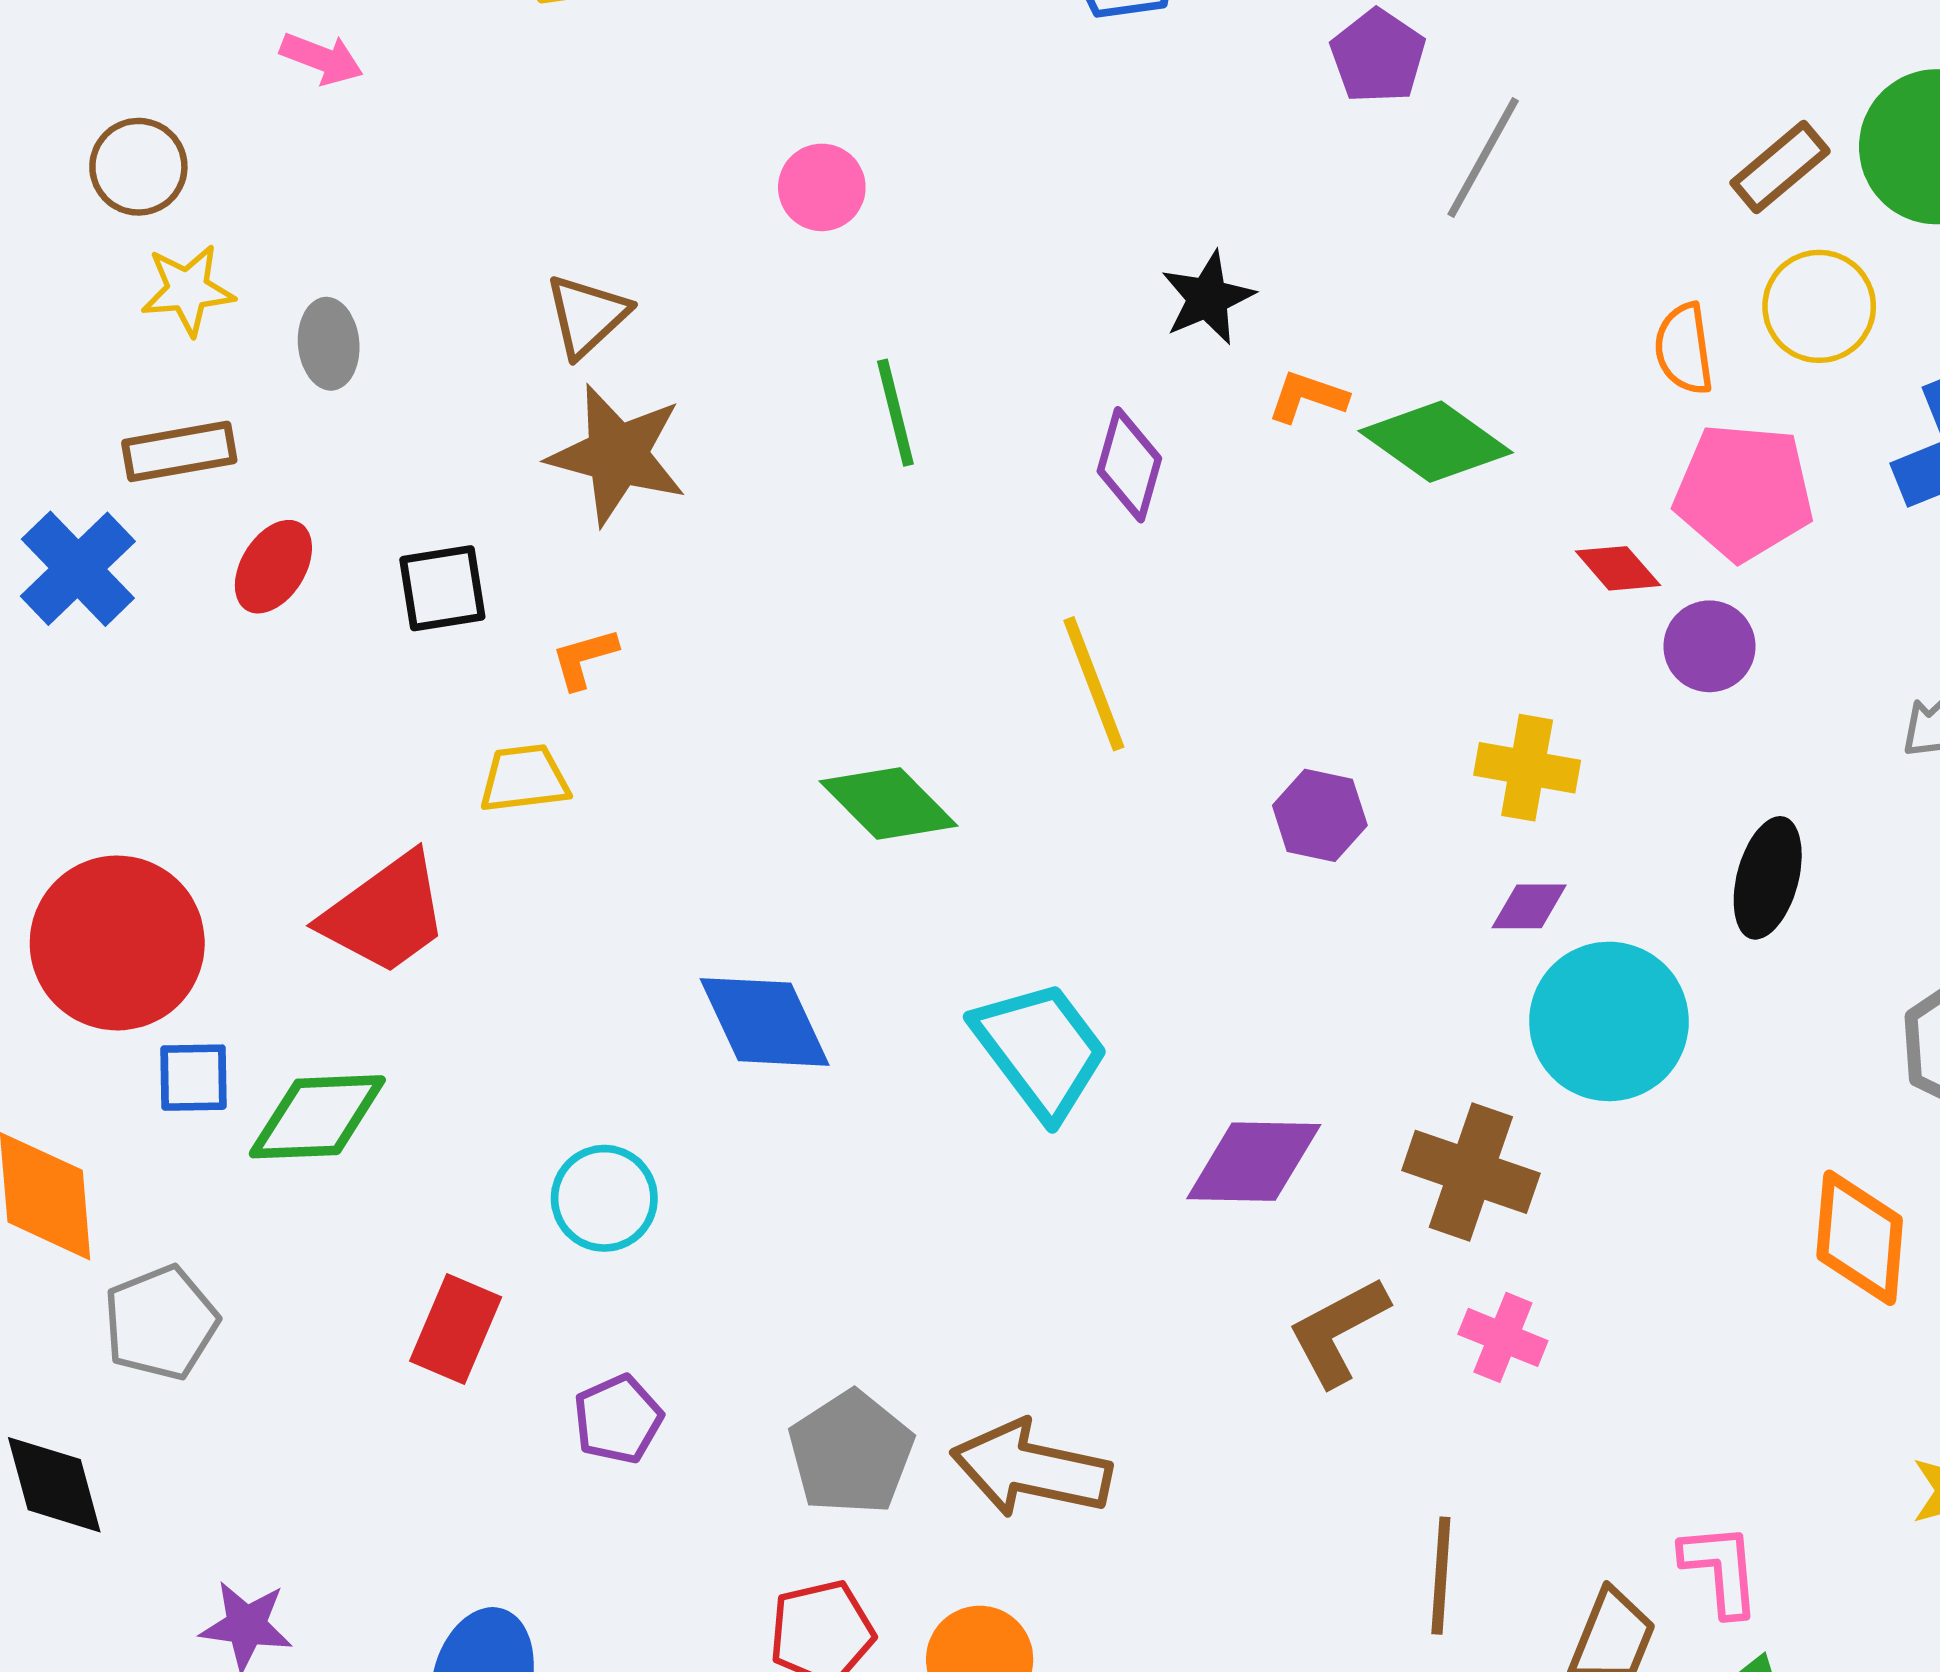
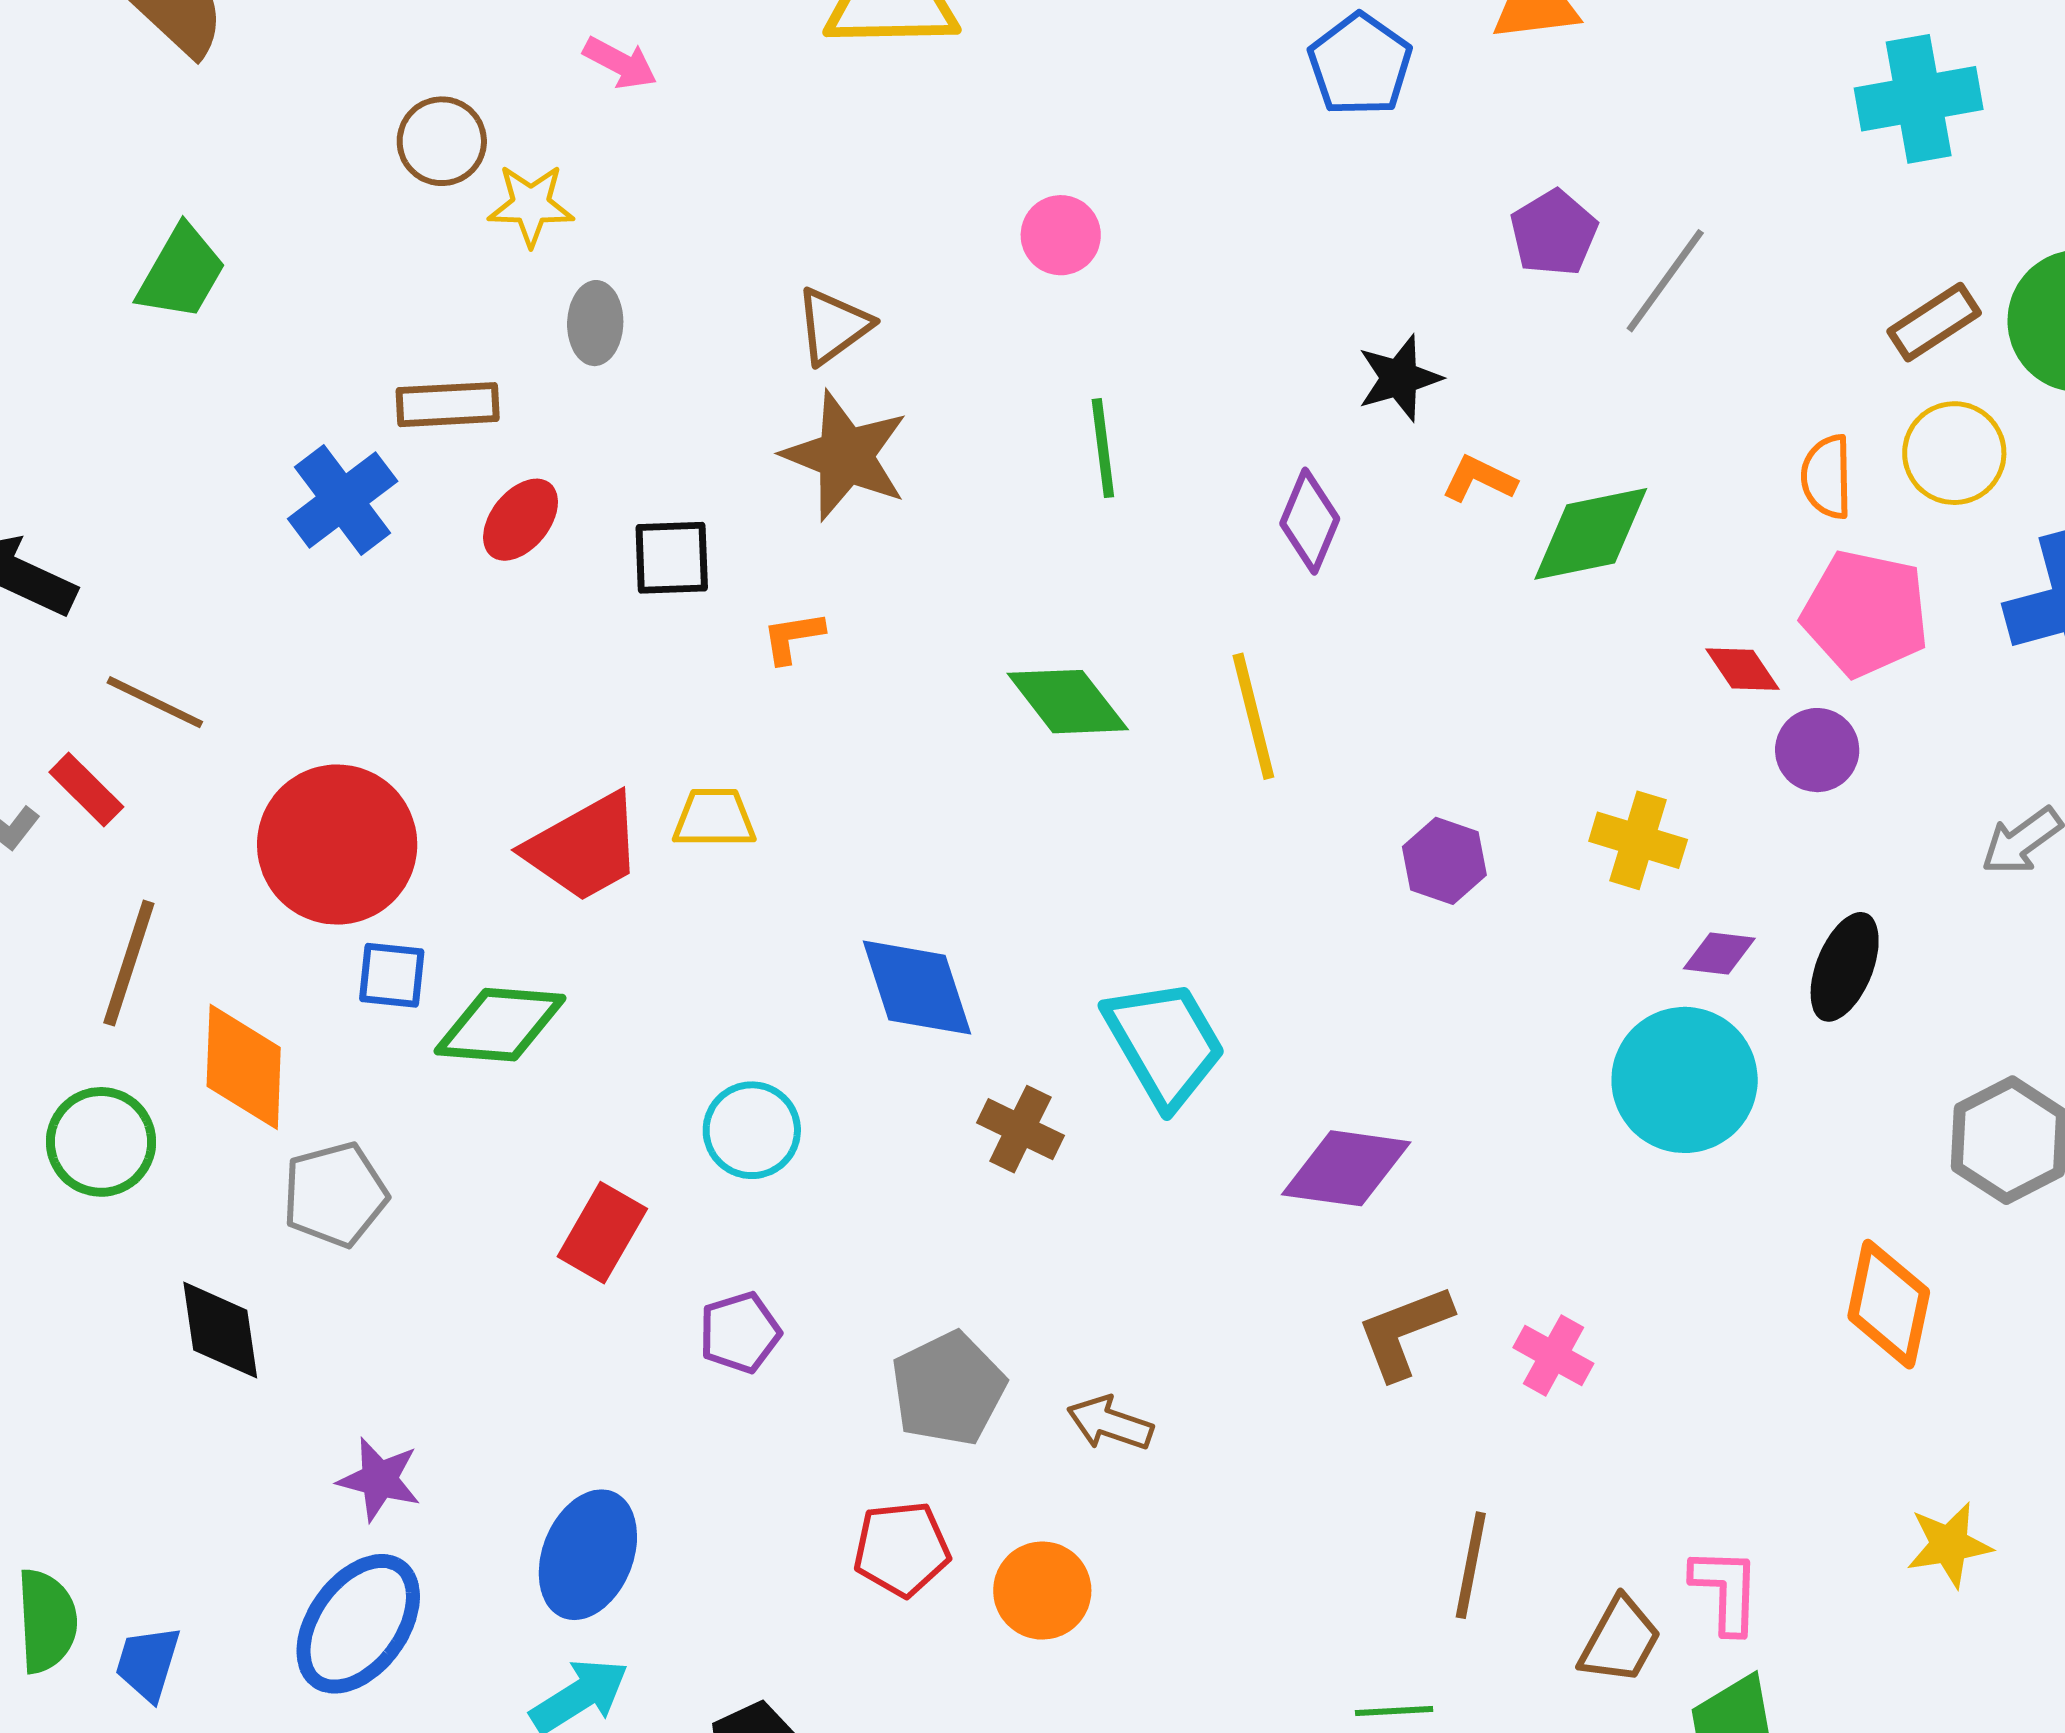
purple pentagon: (1378, 56) -> (1554, 233), moved
yellow star: (188, 290) -> (531, 205), moved
green diamond: (1436, 442) -> (1591, 534), turned -54
yellow trapezoid: (524, 779) -> (714, 818), moved
green diamond: (889, 804) -> (1068, 702), moved
purple diamond: (1529, 906) -> (1719, 954), moved
brown cross: (1471, 1172) -> (1020, 1129), moved, size x0.7
brown arrow: (1031, 1469) -> (1110, 1423), size x0.6

